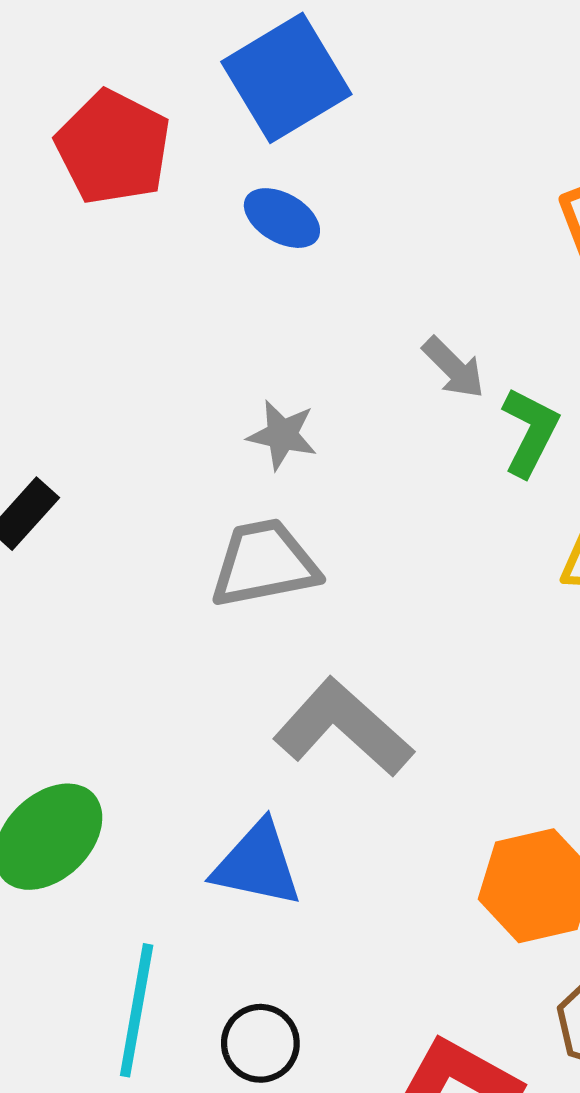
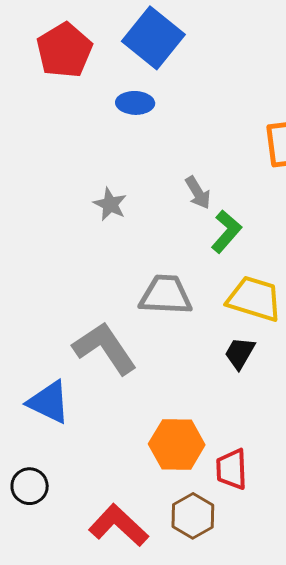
blue square: (286, 78) -> (153, 38), turned -34
blue ellipse: (282, 218) -> (135, 103), turned -42
gray trapezoid: (264, 564) -> (166, 295), moved

